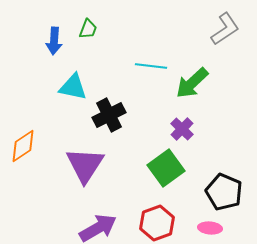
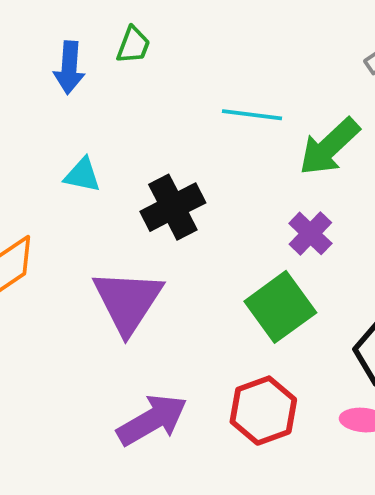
cyan triangle: (73, 87) -> (82, 175), moved, size x0.7

